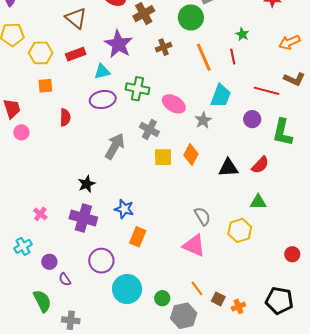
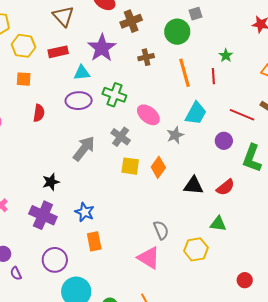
orange rectangle: (138, 237) -> (94, 241), turned -42

